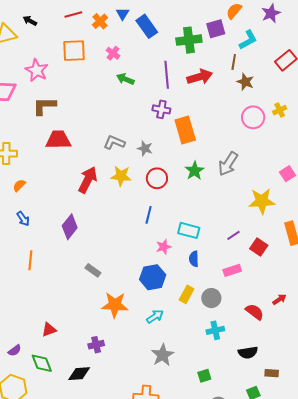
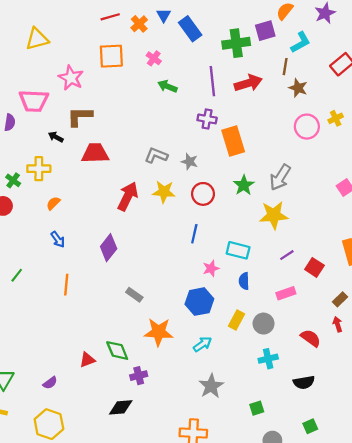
black arrow: (30, 21) -> (56, 137), moved
yellow star: (262, 201) -> (274, 215), moved
red arrow: (279, 299) -> (338, 324), turned -72
green diamond: (42, 363) -> (117, 350), moved
brown rectangle: (272, 373) -> (340, 299), moved, turned -48

